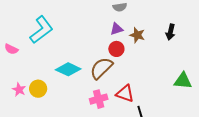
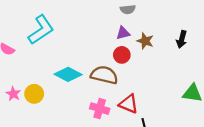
brown semicircle: (101, 68) -> (104, 75), turned 55
pink cross: (99, 99) -> (100, 109), turned 30

